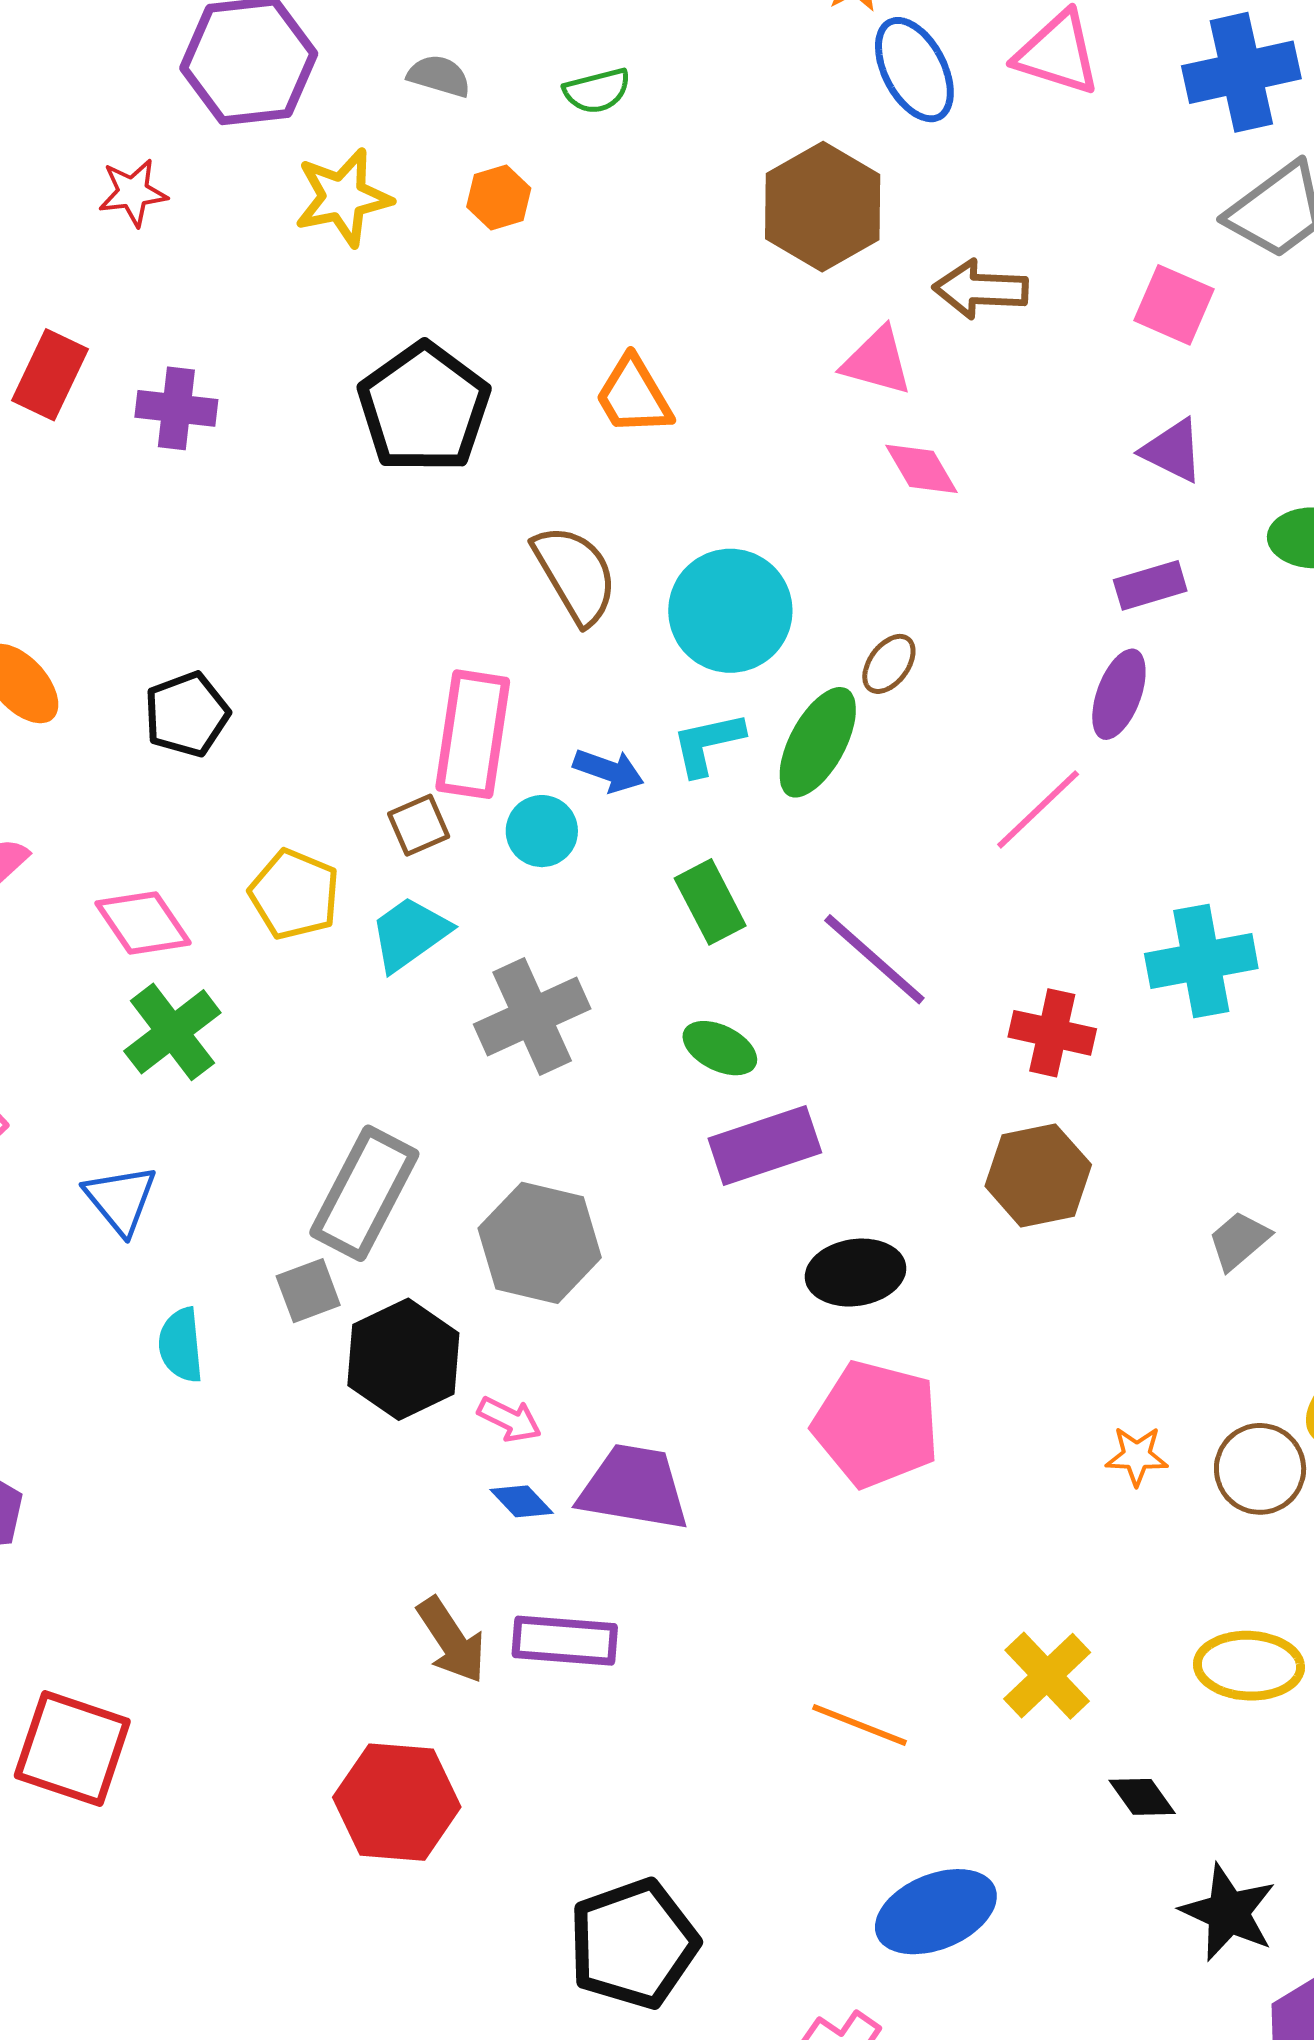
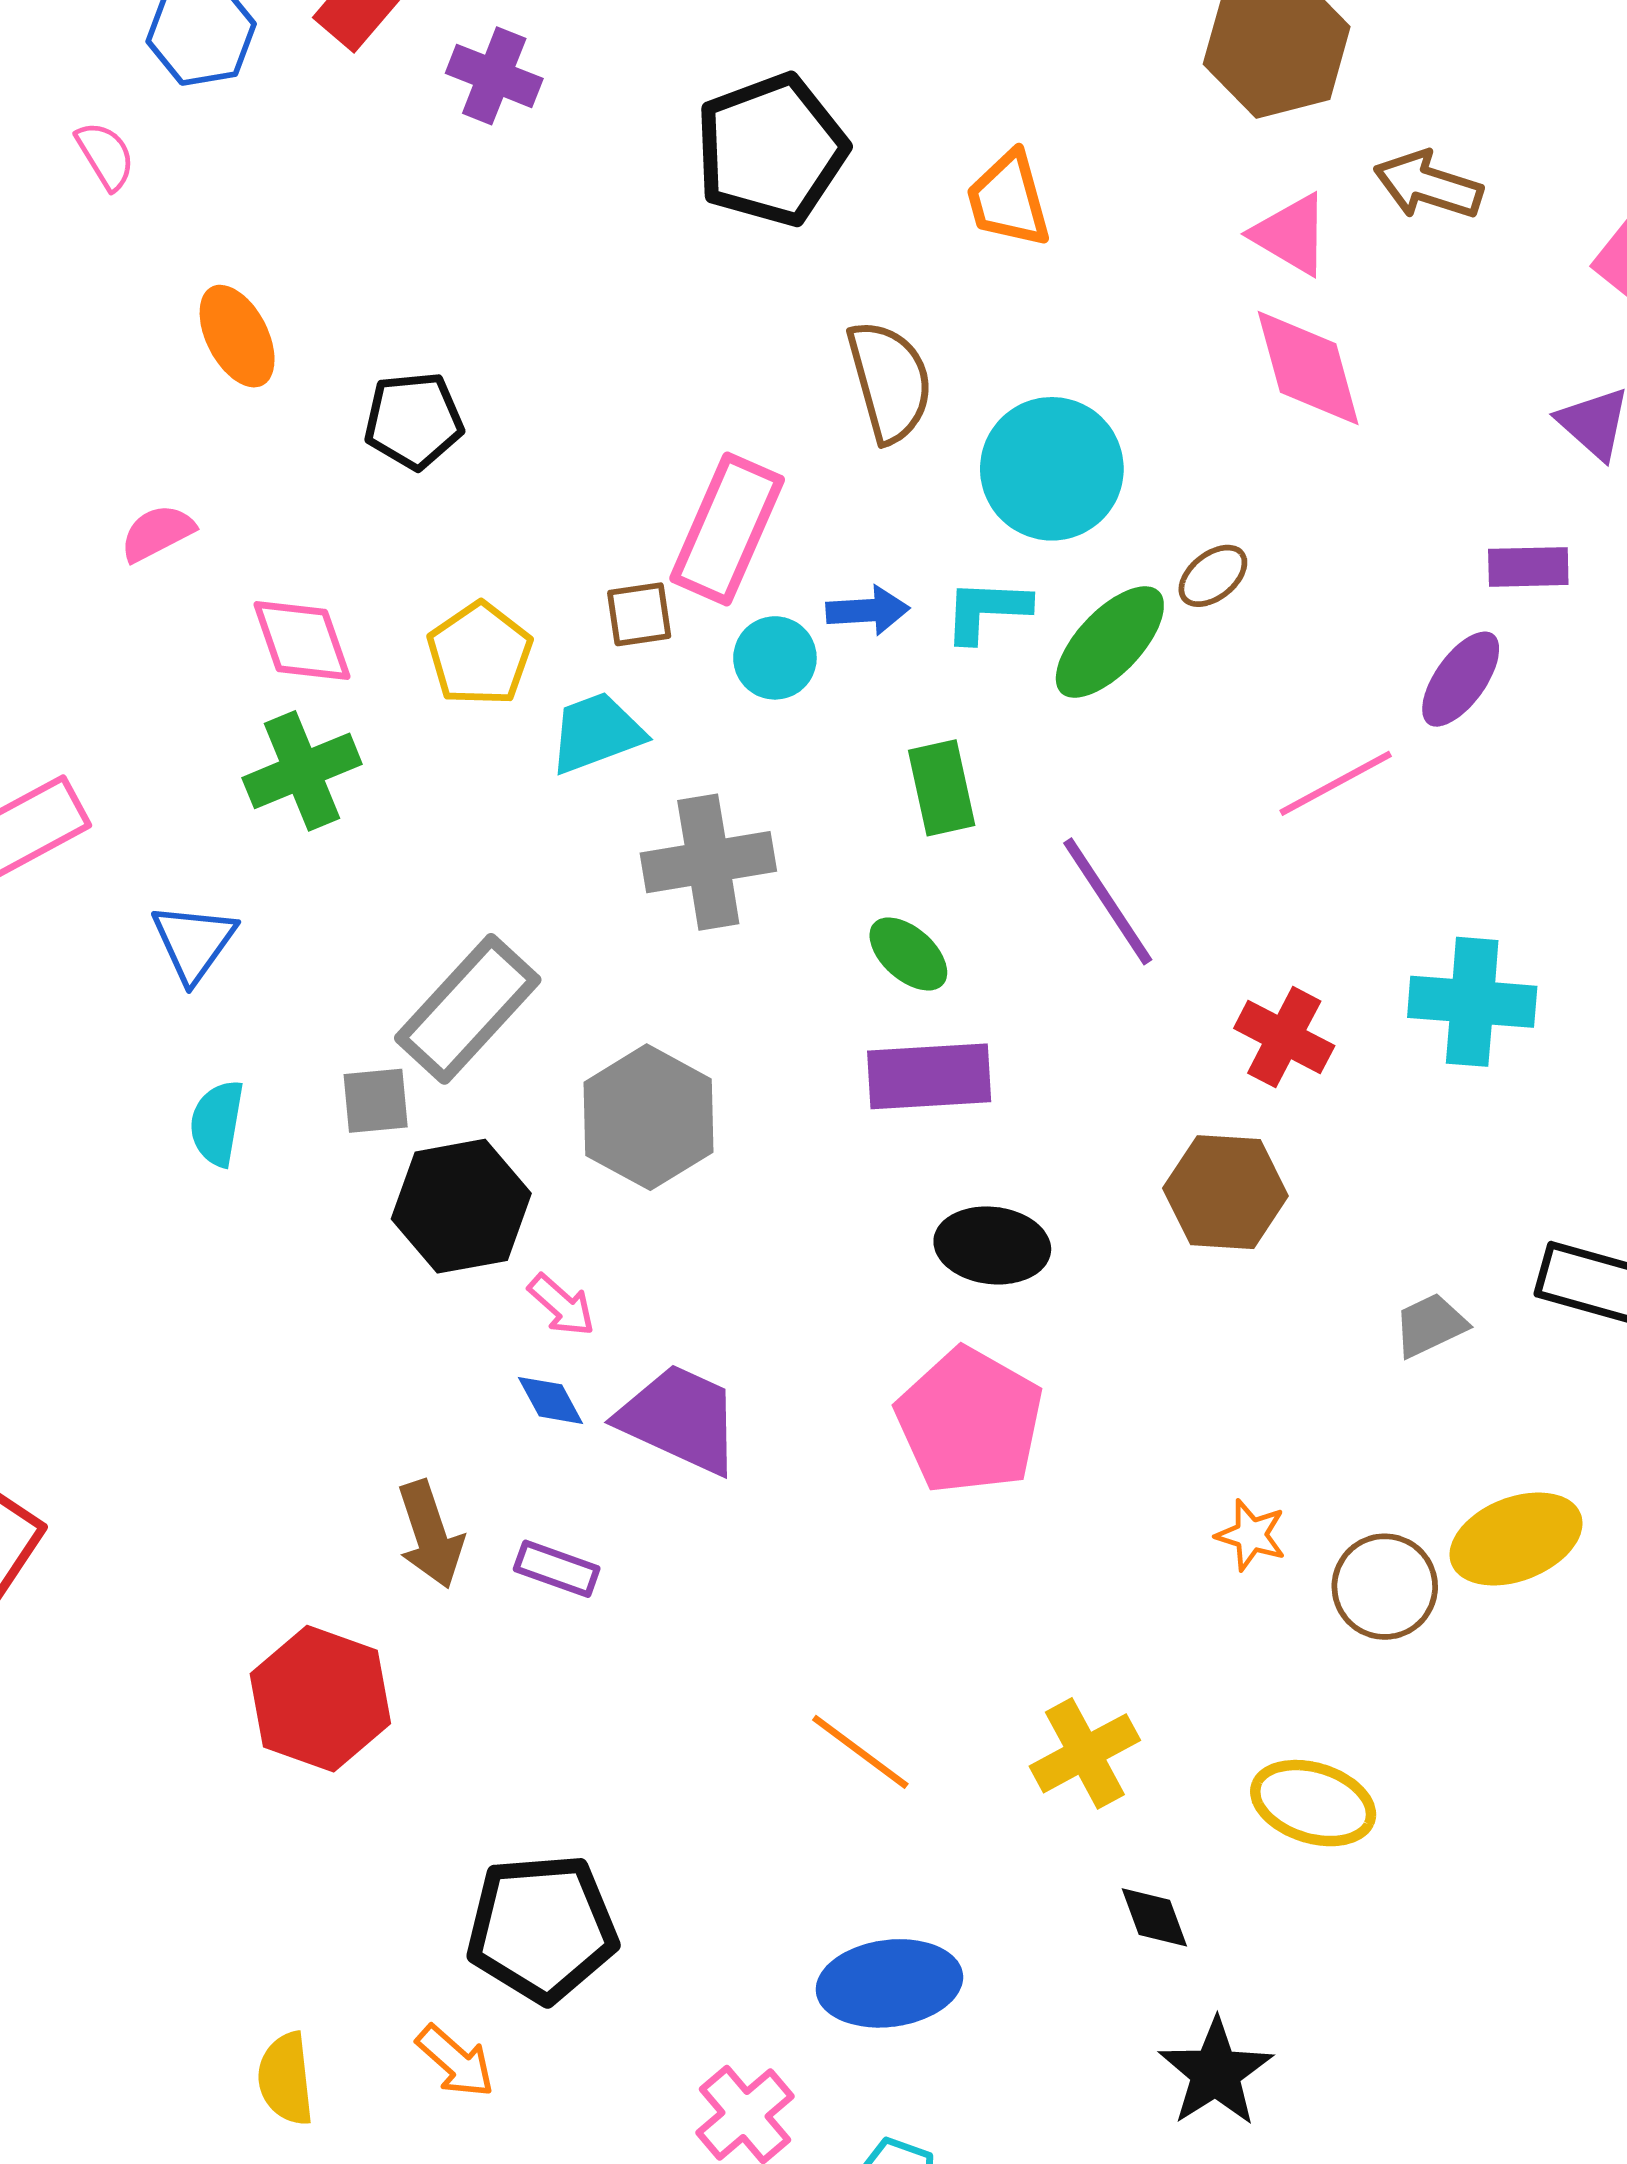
pink diamond: (921, 469) -> (1308, 368), size x1.5
blue arrow: (609, 771) -> (868, 610), turned -38
purple rectangle: (565, 1641) -> (557, 1569), size x0.7

